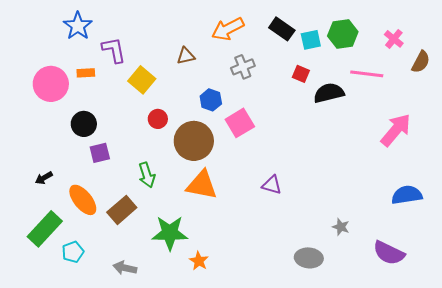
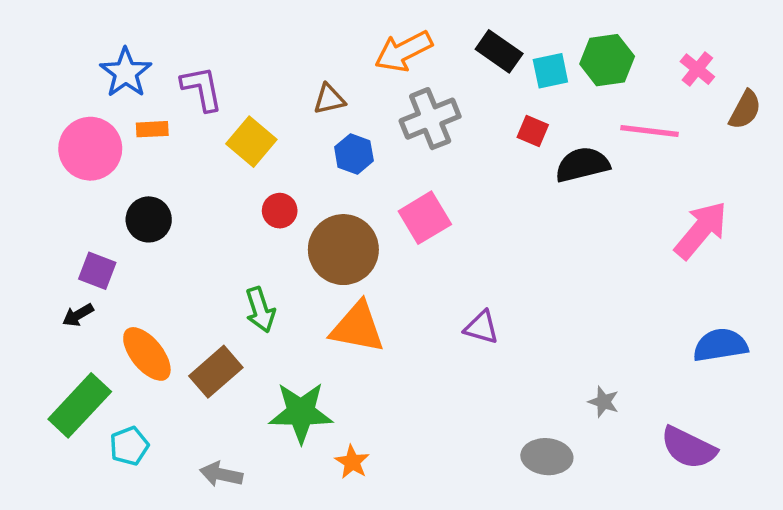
blue star: (78, 26) -> (126, 73), moved
gray cross: (243, 67) -> (430, 119), size x1.4
blue hexagon: (211, 100) -> (354, 154), moved
purple square: (100, 153) -> (97, 271), moved, turned 35

